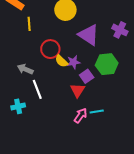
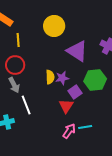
red circle: (50, 49) -> (15, 65), moved
yellow semicircle: (61, 61) -> (50, 77), turned -136
gray arrow: (25, 69) -> (14, 85), turned -140

